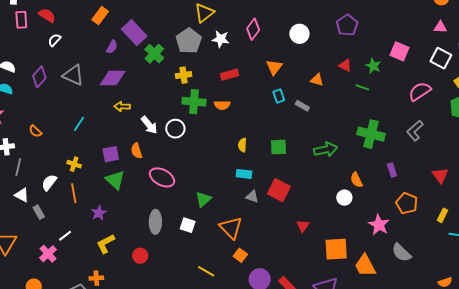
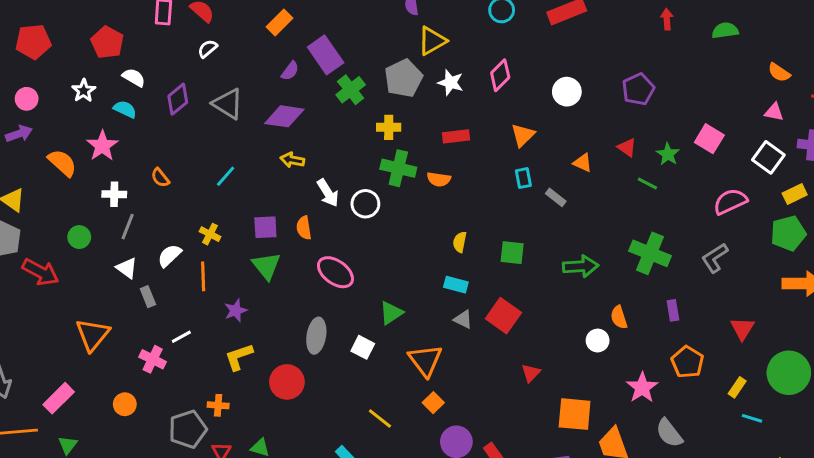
pink cross: (48, 254) -> (153, 359), turned -30
red circle: (140, 256) -> (287, 382), size x1.5

